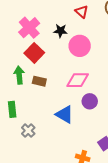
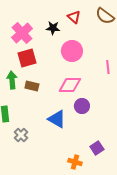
black star: (60, 31) -> (53, 28), moved
red square: (34, 53) -> (27, 58), turned 30

